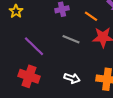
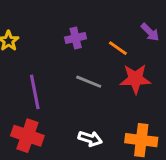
purple line: (34, 46) -> (35, 92), turned 35

